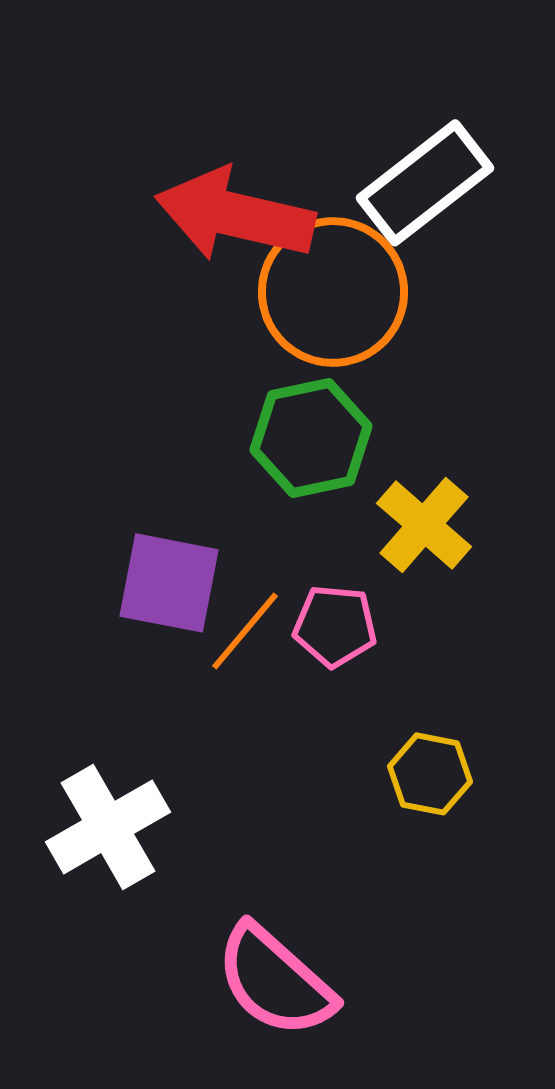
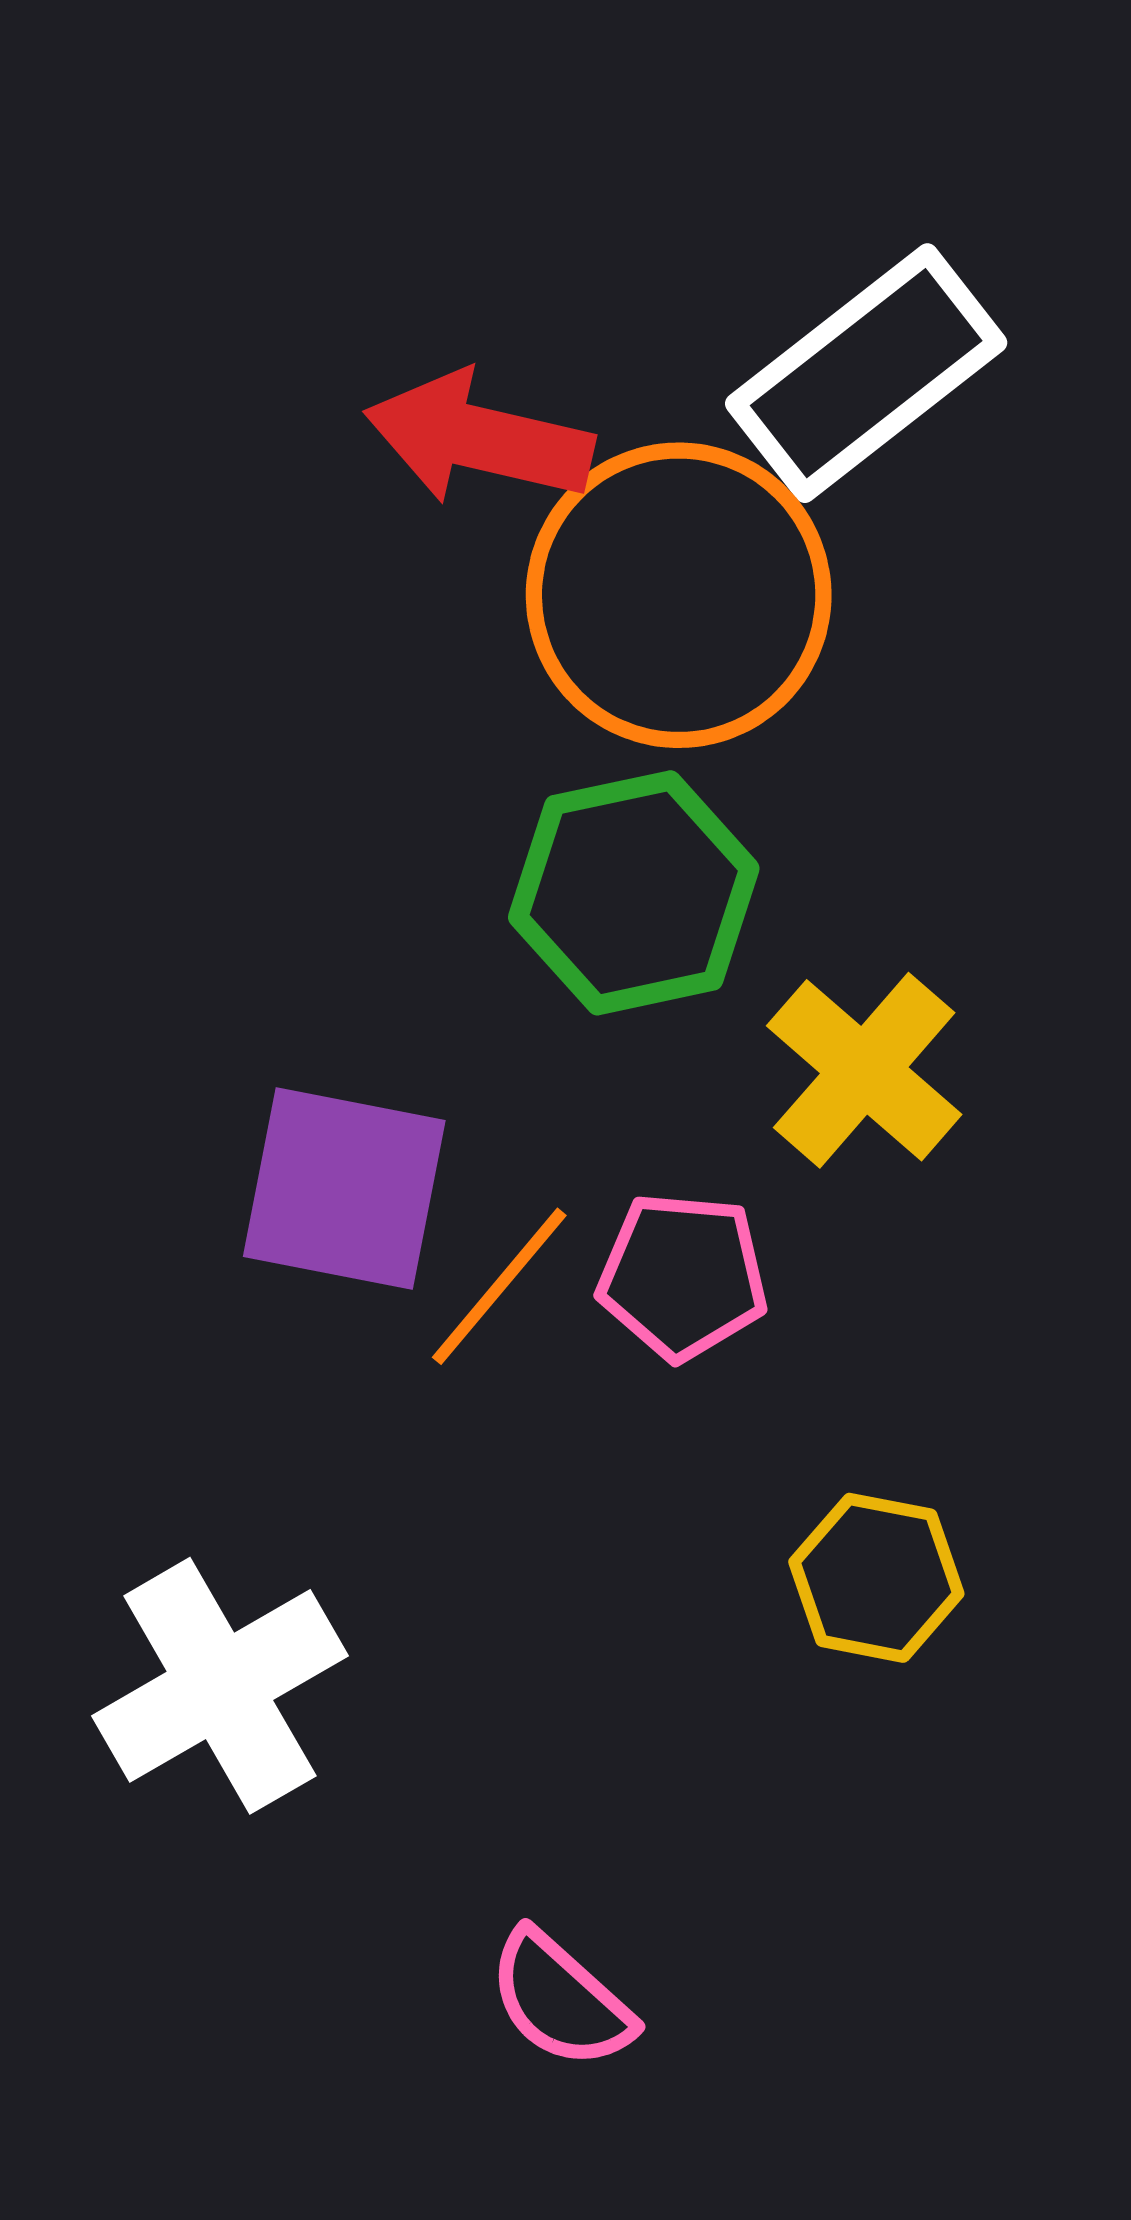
red arrow: (235, 215) -> (479, 438), size x0.7
pink semicircle: (275, 981) -> (560, 2000), size x0.6

